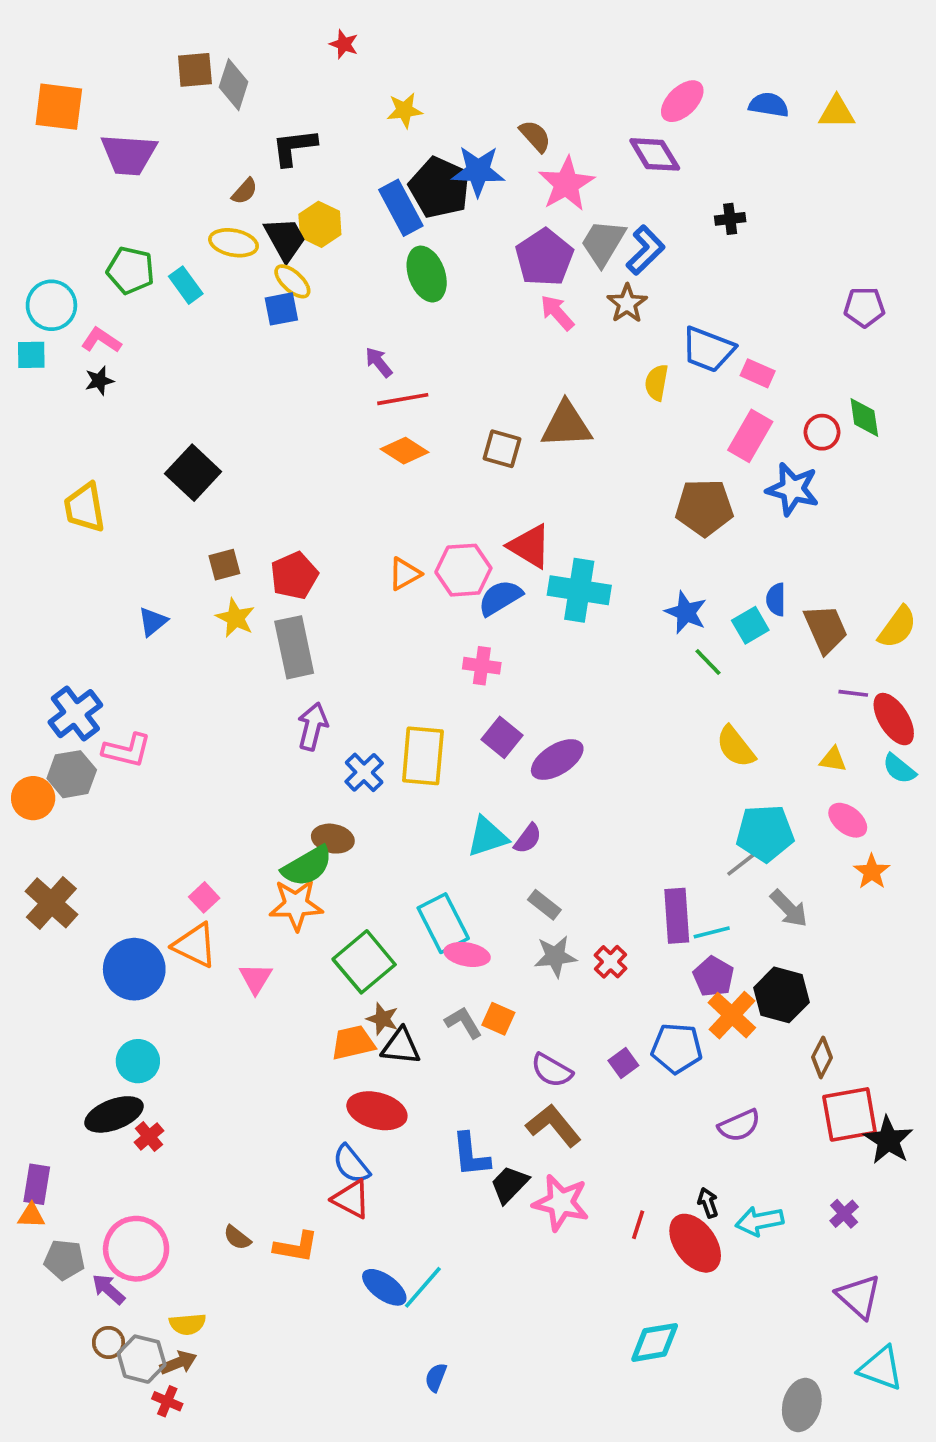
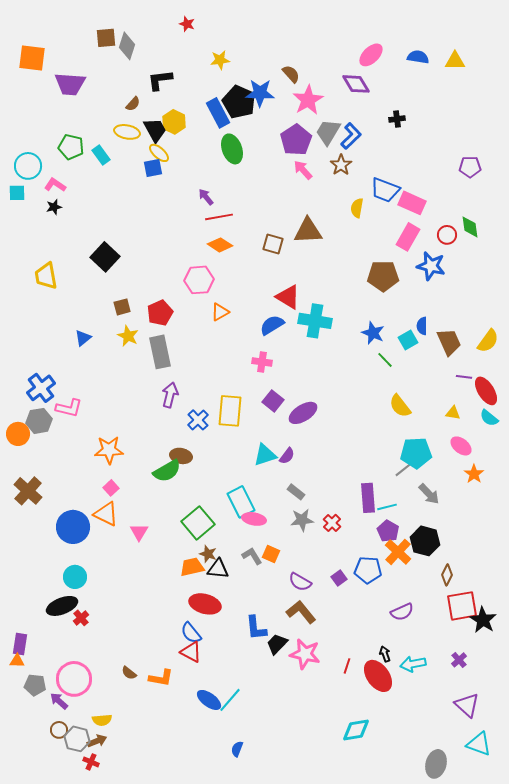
pink rectangle: (758, 373) -> (412, 203), size x1.5
pink hexagon: (463, 570) -> (199, 280), moved
orange star: (296, 905) -> (109, 450), moved

